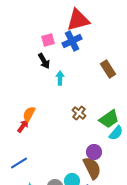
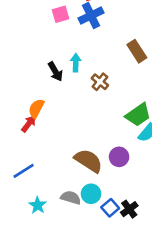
black arrow: (44, 61) -> (55, 72), moved
brown cross: (79, 113) -> (100, 82), moved
brown semicircle: (92, 168) -> (88, 161), moved, turned -30

